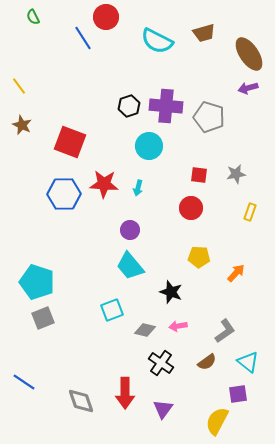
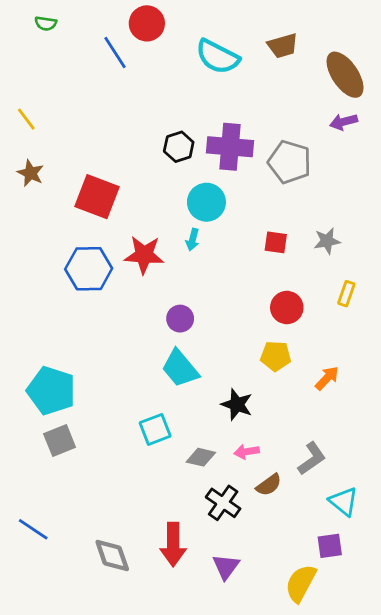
green semicircle: (33, 17) -> (46, 23), turned -56
cyan arrow: (138, 188) -> (193, 240), moved
red circle: (191, 208) -> (287, 308), moved
brown semicircle: (207, 362) -> (269, 485), moved

